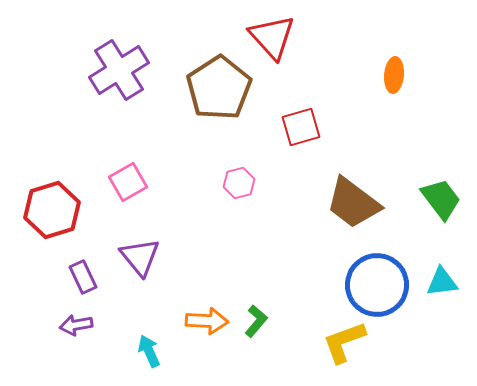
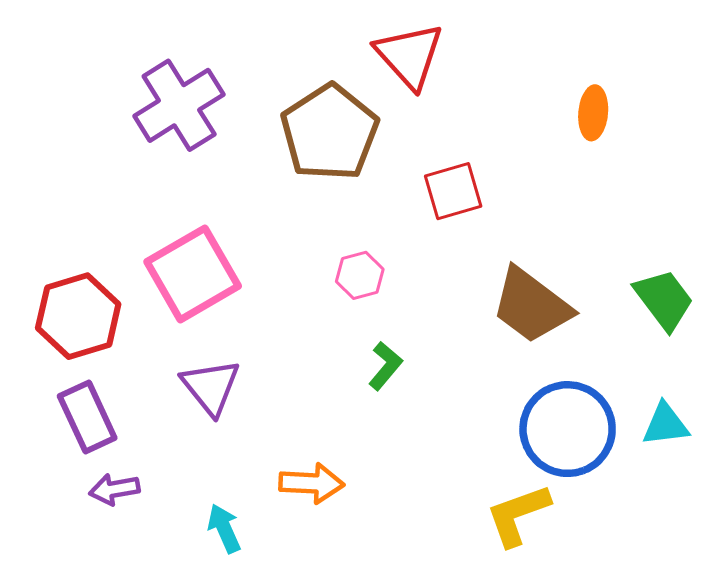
pink square: (128, 182) -> (193, 274), size x1.6
purple rectangle: (83, 277) -> (87, 417), moved, size x1.4
green L-shape: (256, 321) -> (385, 366), moved

